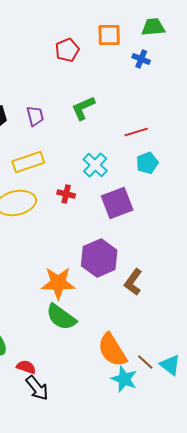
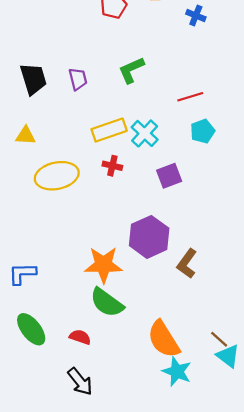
yellow rectangle: (28, 162) -> (109, 130), moved
purple square: (117, 203) -> (169, 176), size x0.7
brown line: (145, 362) -> (219, 339), moved
red semicircle: (26, 367) -> (80, 337), moved

